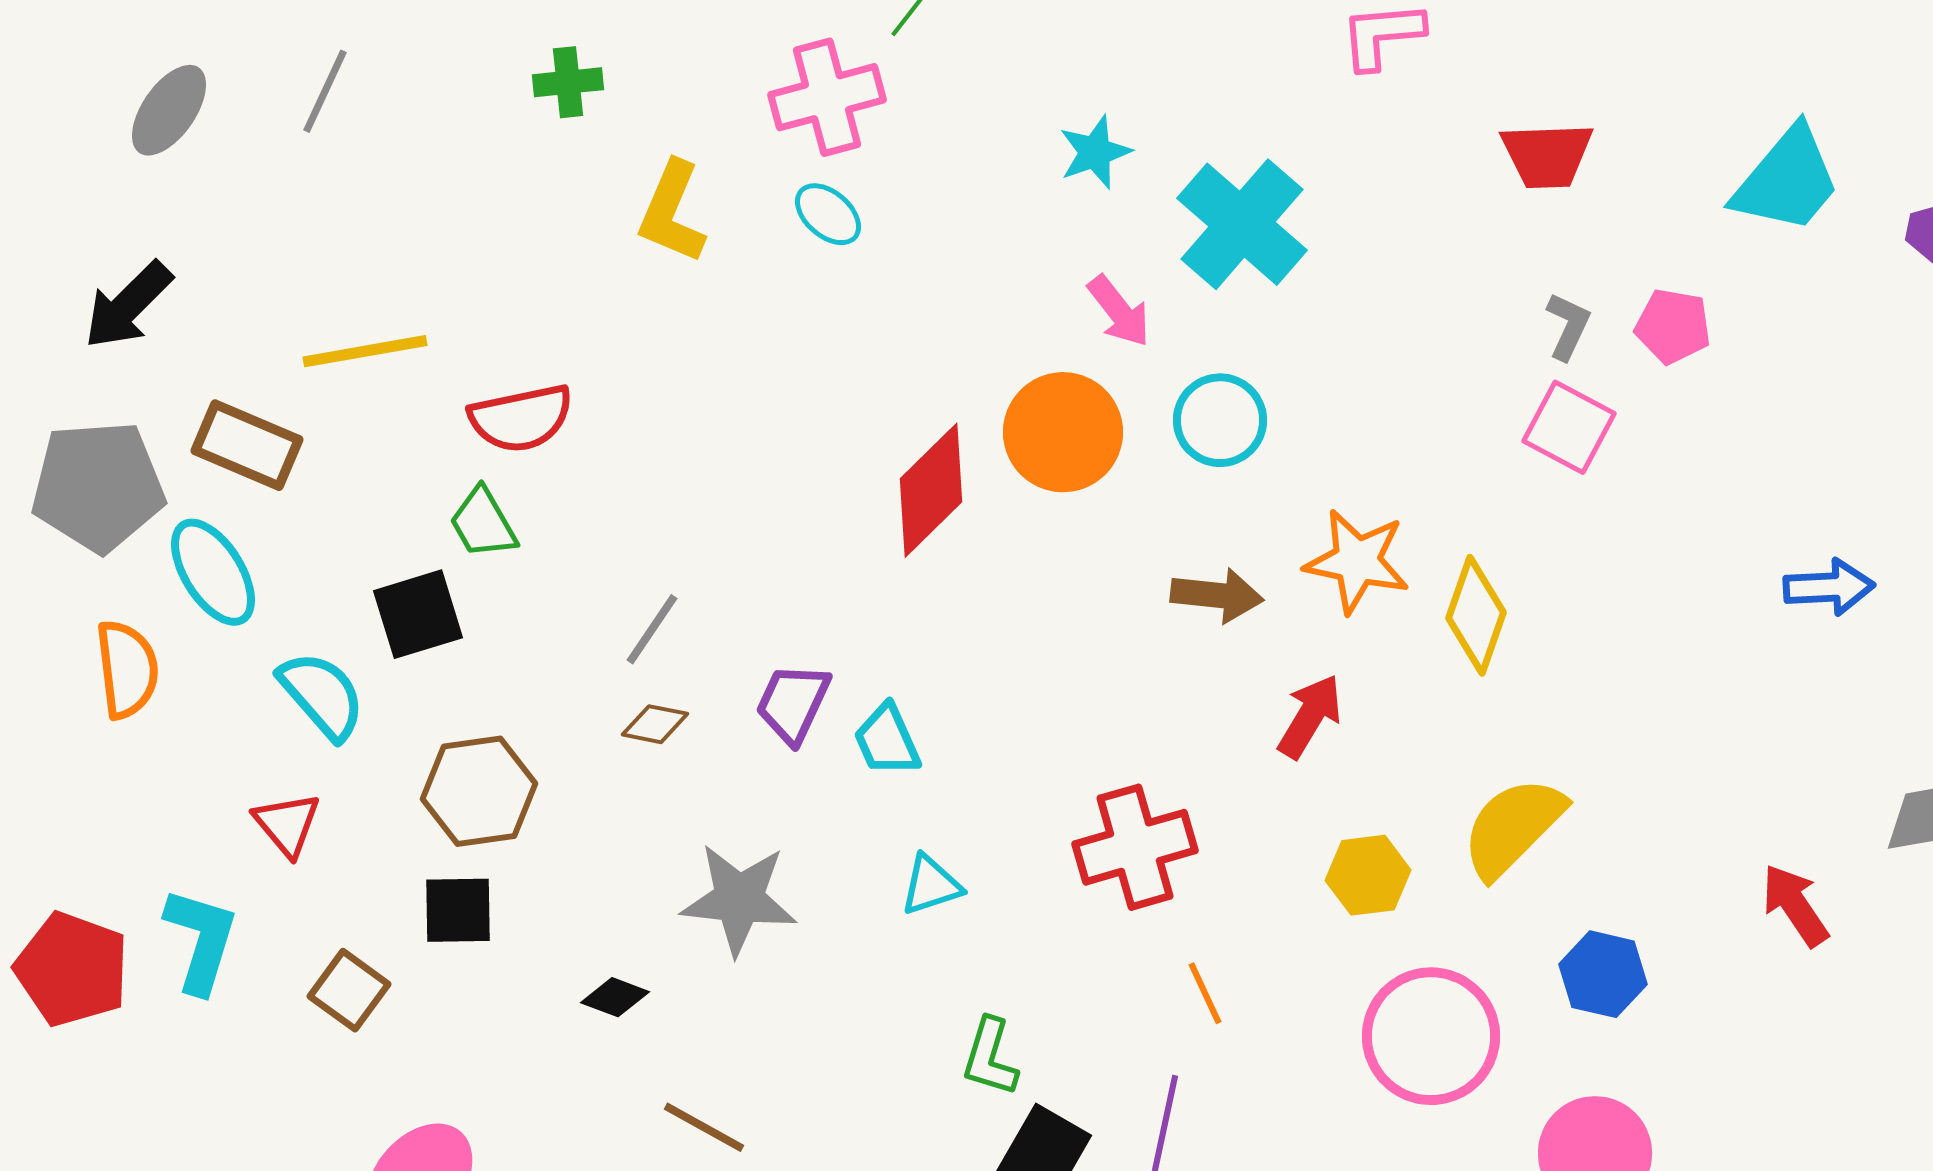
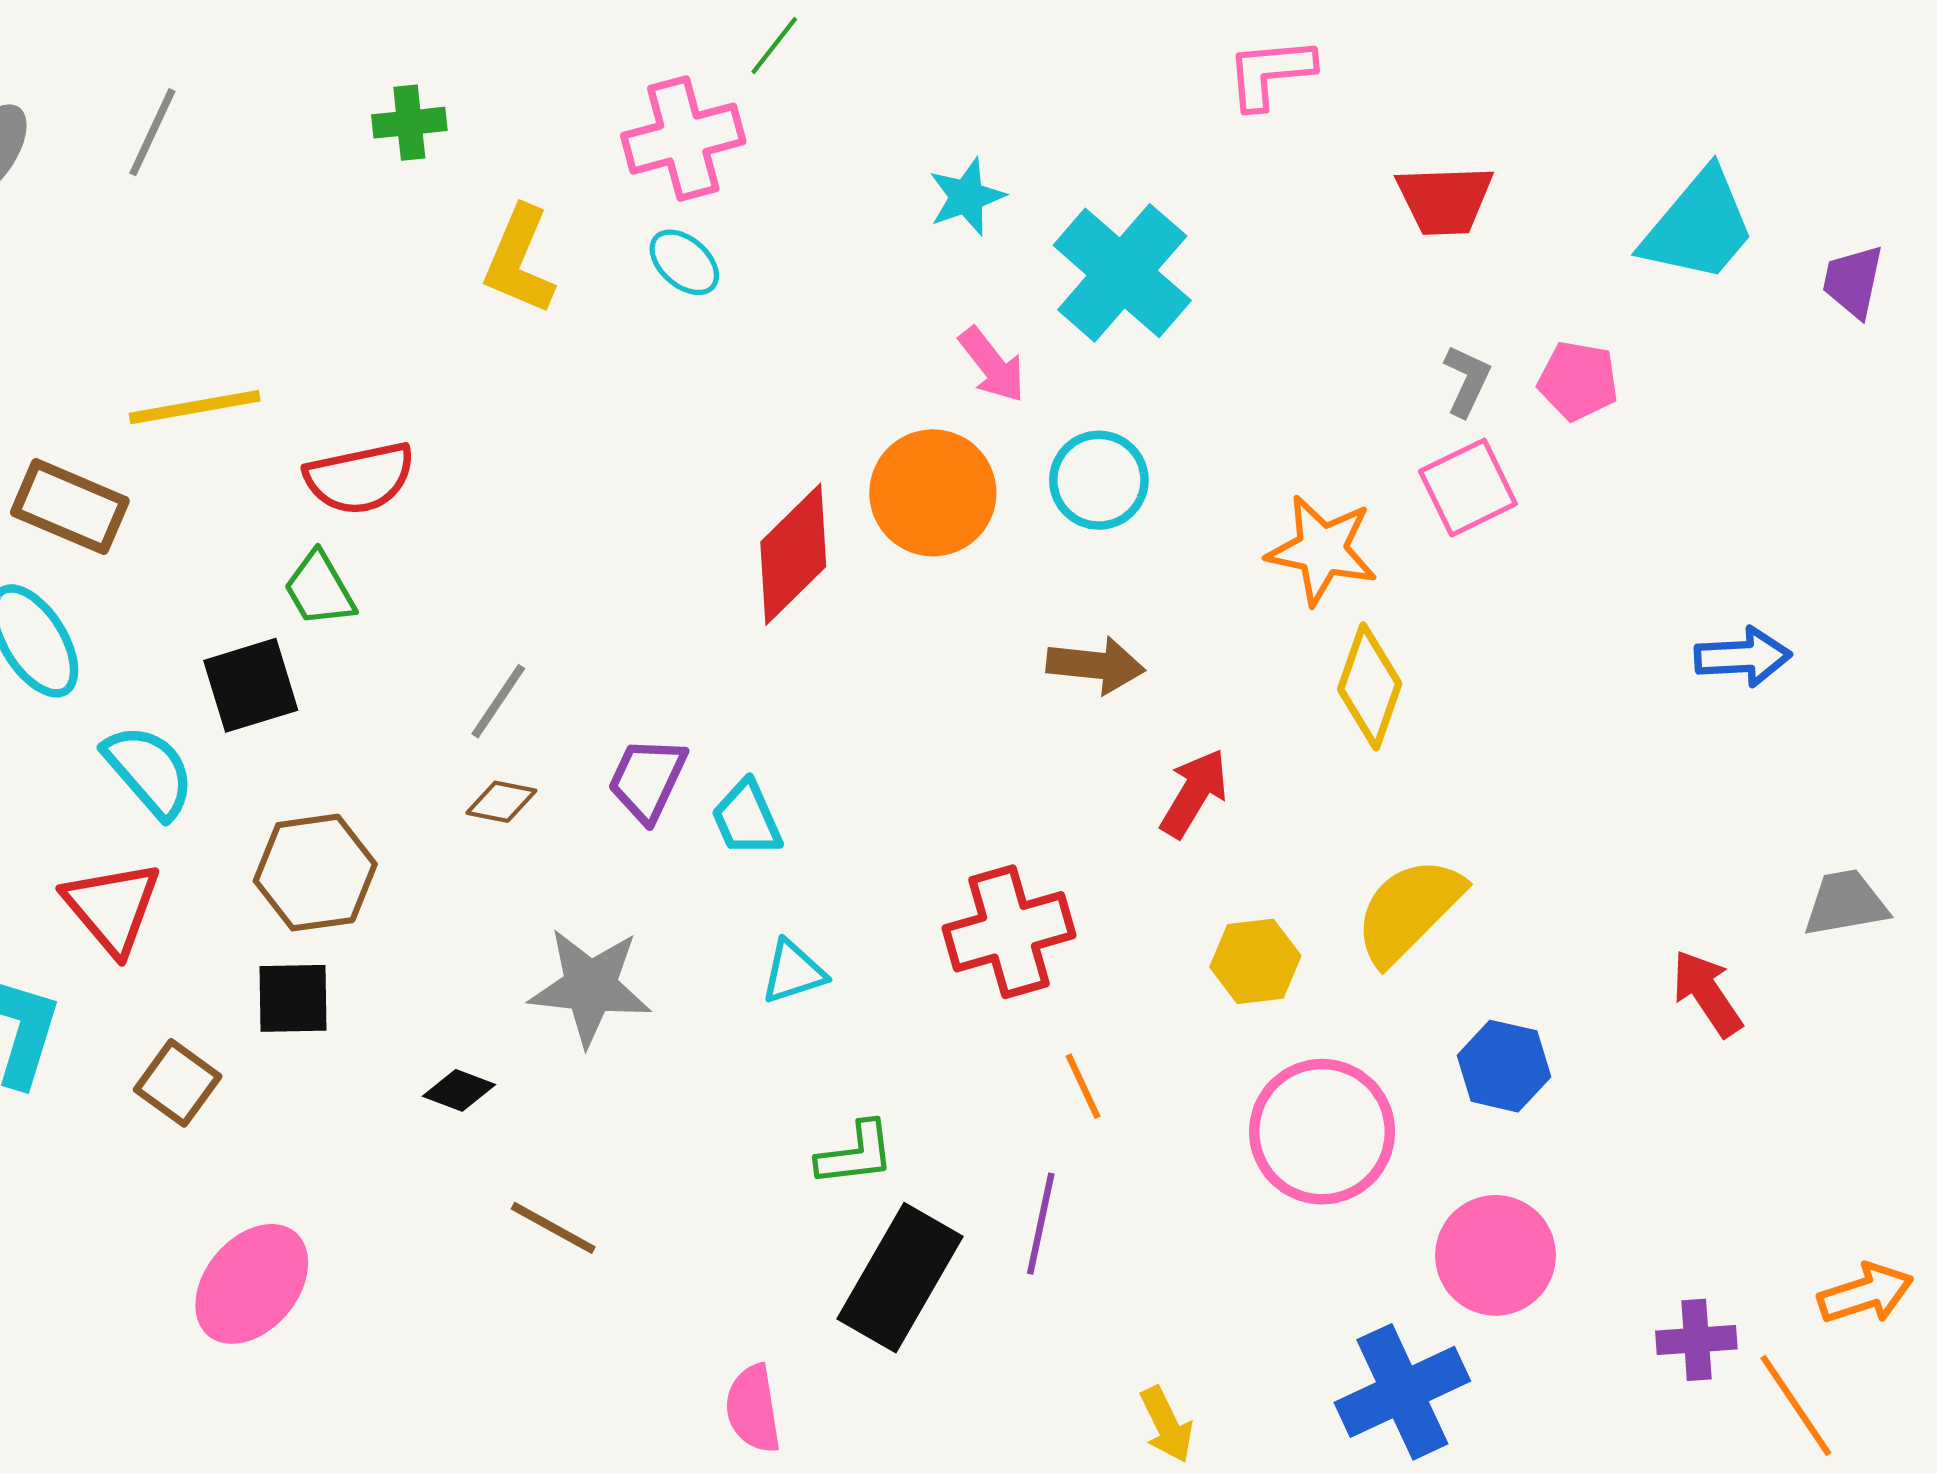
pink square: (1569, 427) -> (1468, 488), turned 36
orange star: (1357, 561) -> (1322, 550), moved
red triangle: (287, 824) -> (112, 907), size x1.4
green L-shape: (990, 1057) -> (856, 1154), turned -114

